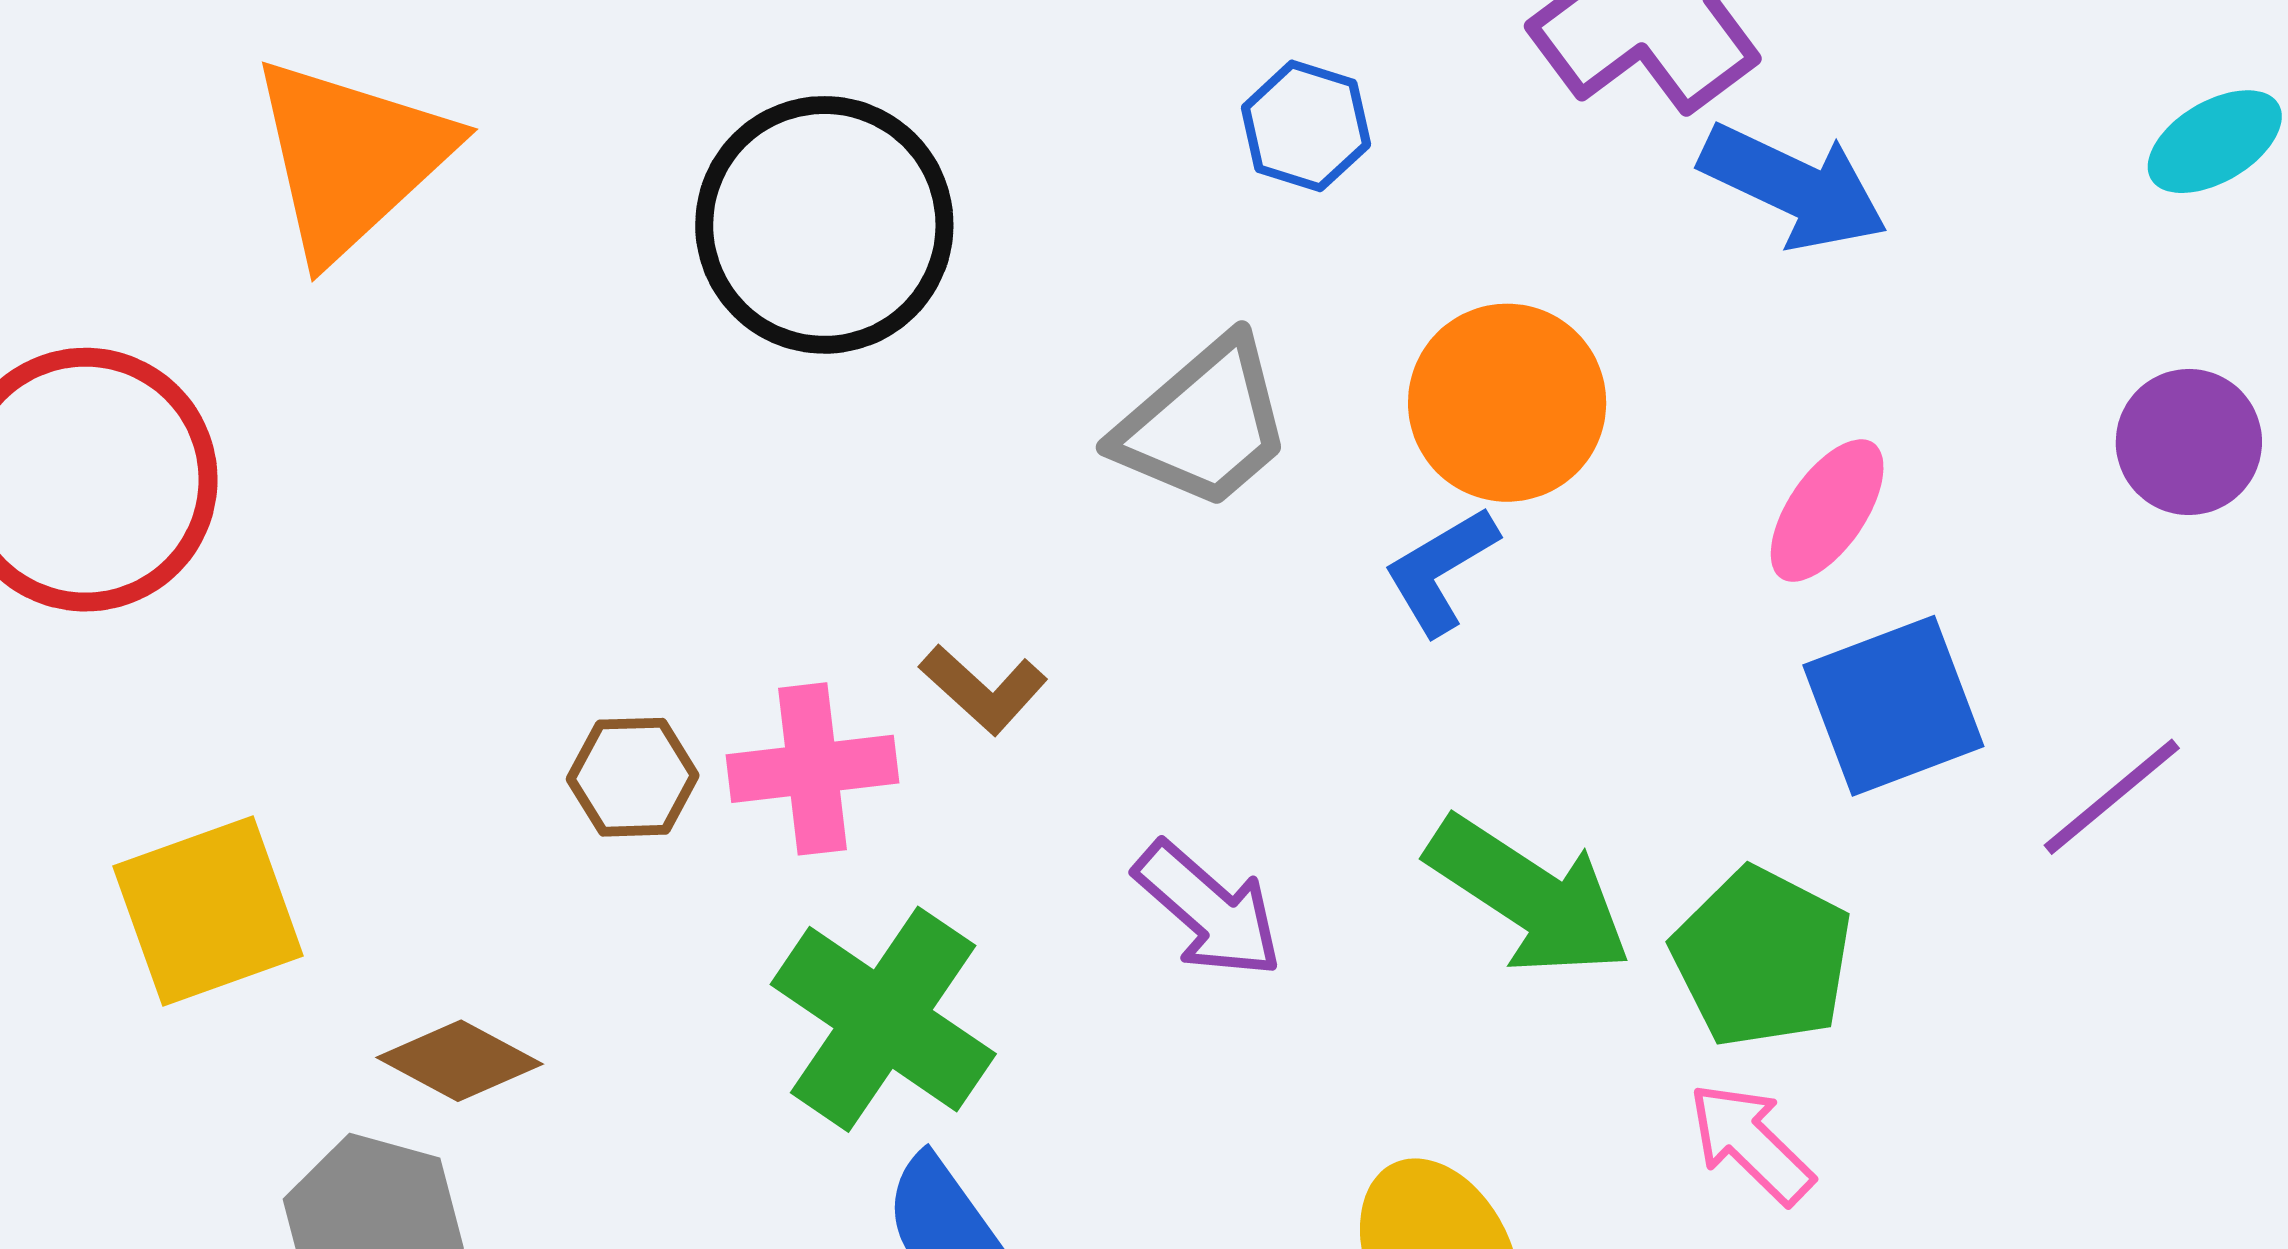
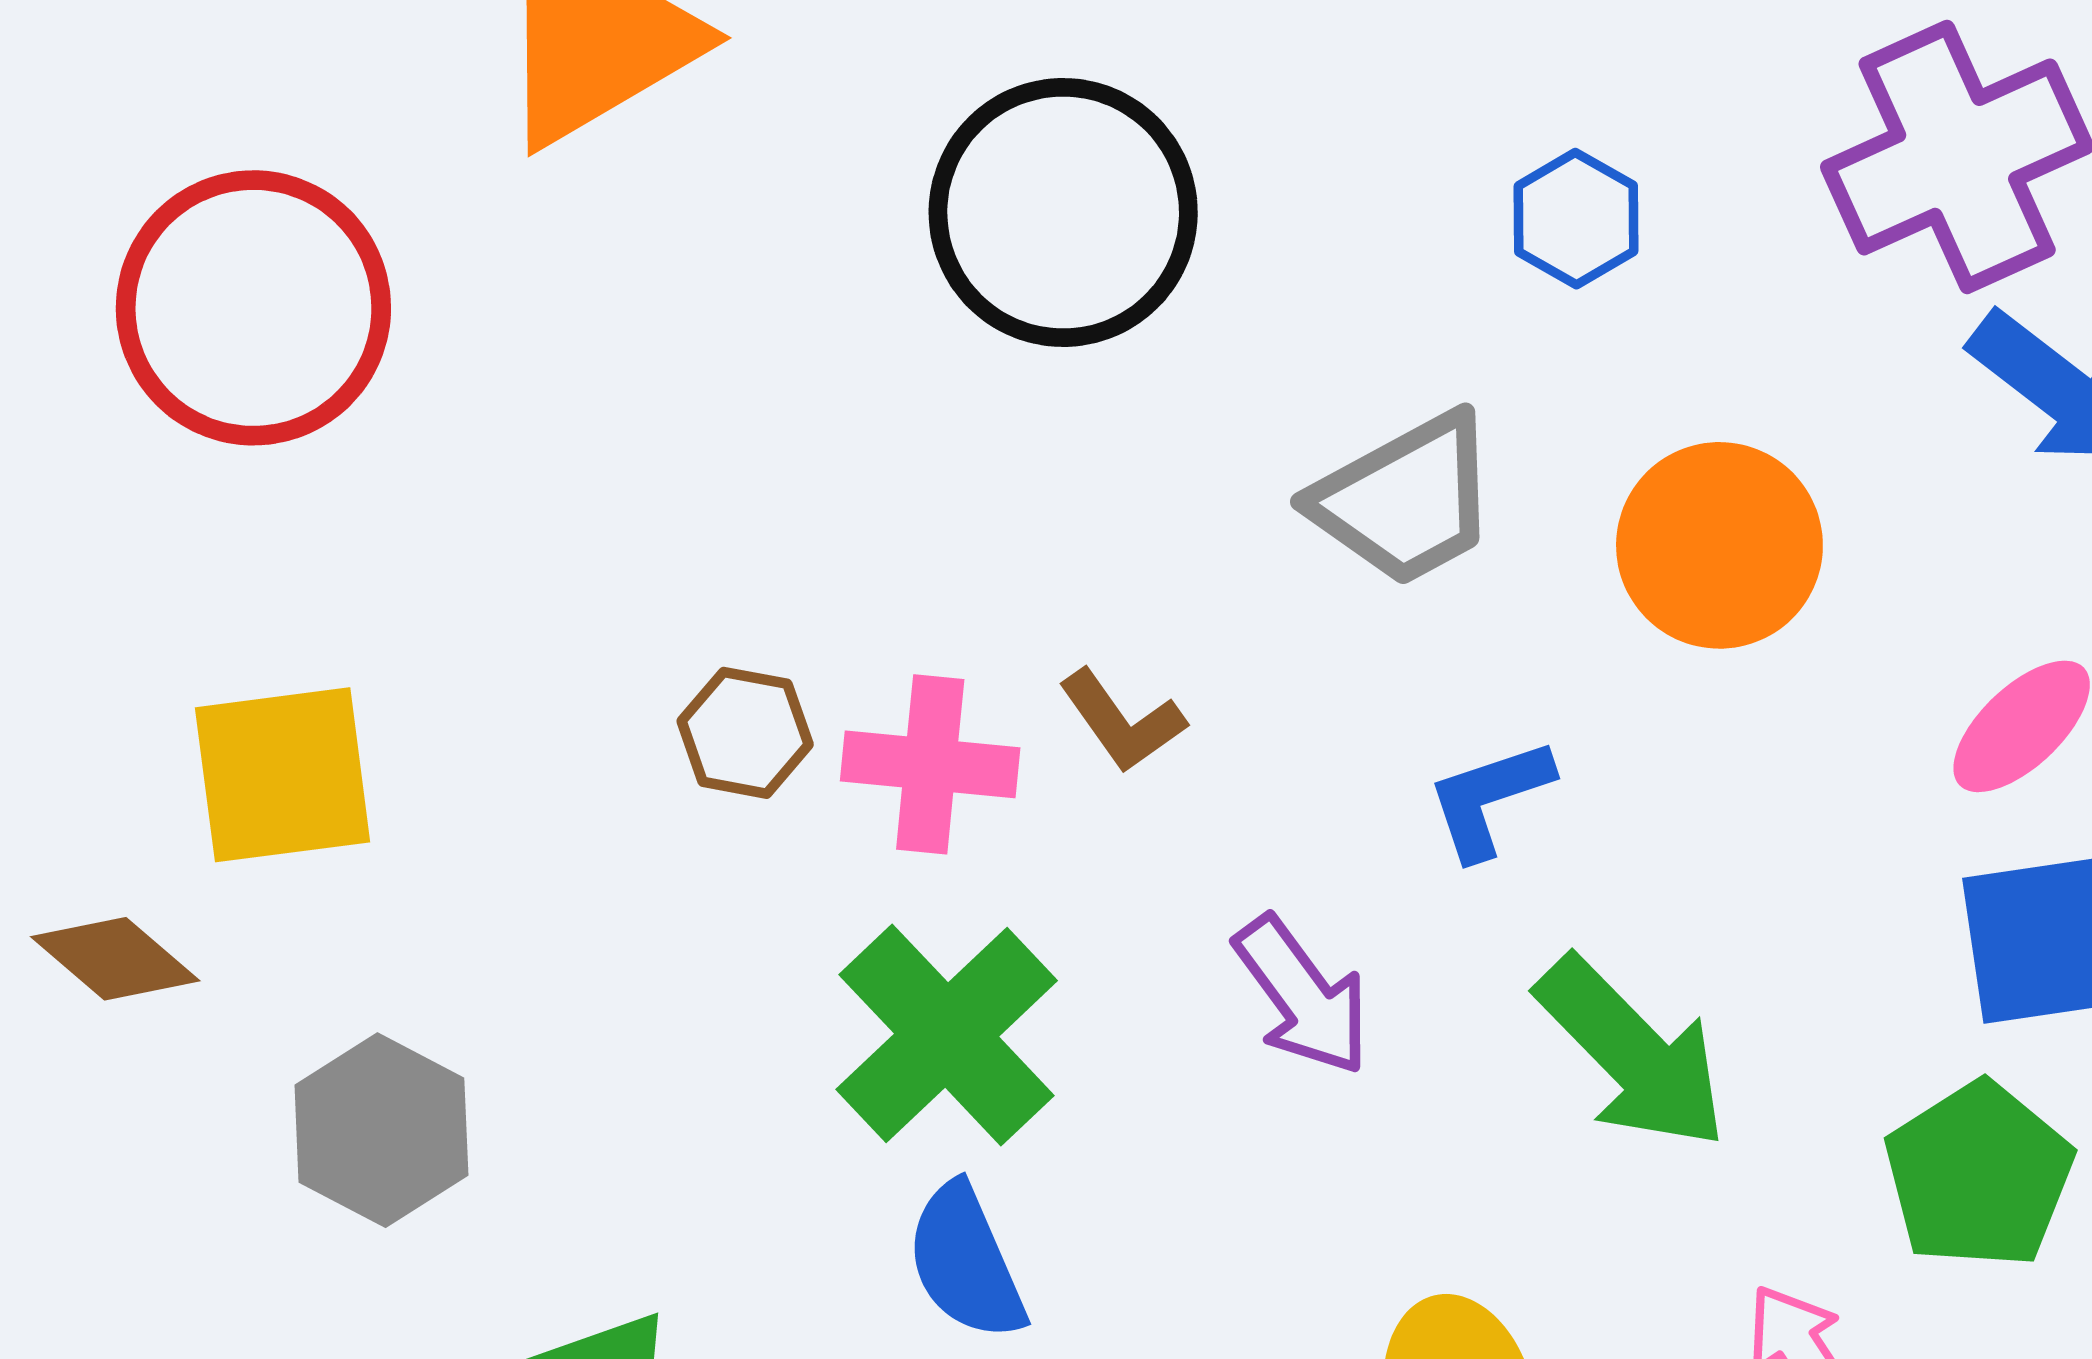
blue L-shape: (1441, 571) -> (1489, 798), moved
green pentagon: (1762, 957) -> (1979, 1175), moved
brown diamond: (460, 1061) -> (115, 959), moved

